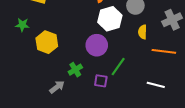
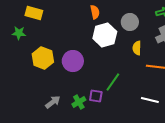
green star: (22, 25) -> (19, 33), moved
purple circle: (97, 45) -> (73, 61), moved
green cross: (75, 70) -> (79, 102), moved

